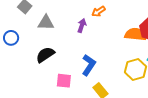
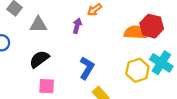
pink square: (64, 81) -> (47, 86), moved

